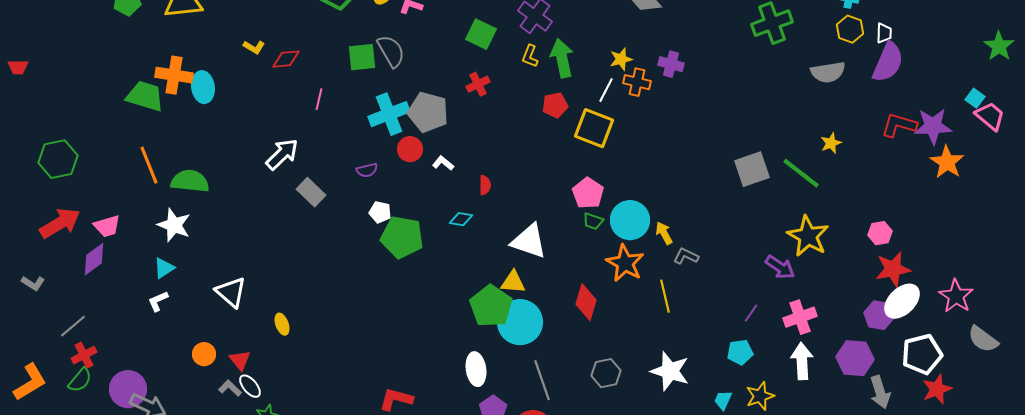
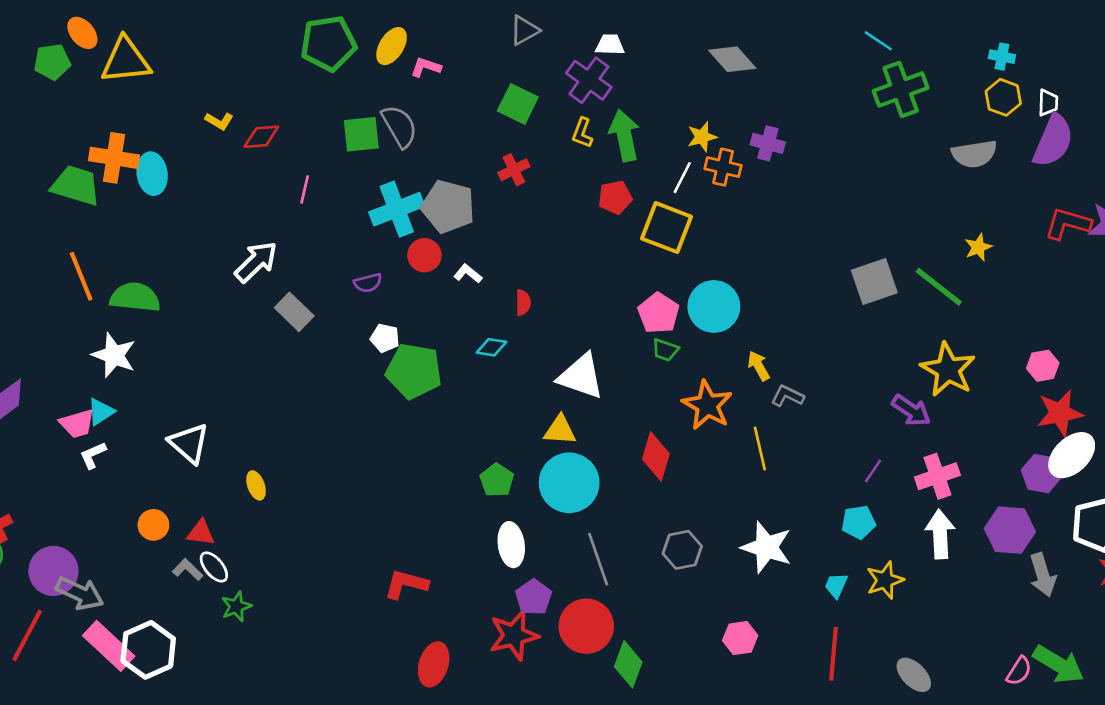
cyan circle: (630, 220) -> (714, 307), moved
pink trapezoid: (107, 226) -> (77, 424), moved
green pentagon: (491, 306) -> (497, 480), moved, size x0.6
red triangle: (240, 360) -> (201, 533), turned -45

